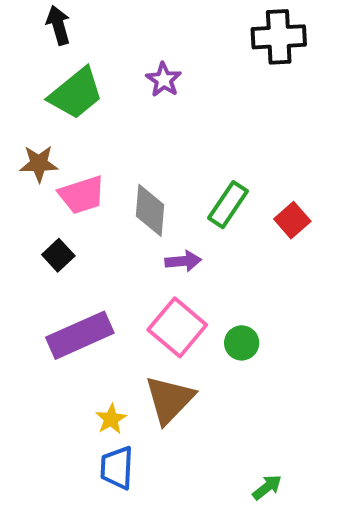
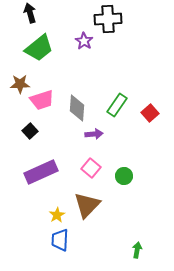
black cross: (279, 37) -> (108, 19), moved
pink square: (177, 327) -> (91, 168), size x0.7
green arrow: (267, 487) -> (137, 250), turned -42

